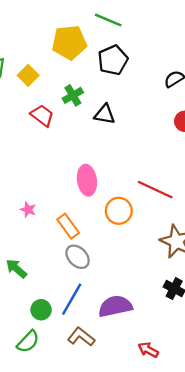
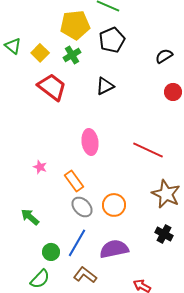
green cross: (73, 95) -> (72, 55), moved
black triangle: (105, 114) -> (105, 86), turned -36
red trapezoid: (42, 115) -> (52, 87), size x1.4
orange circle: (119, 211) -> (114, 205), moved

